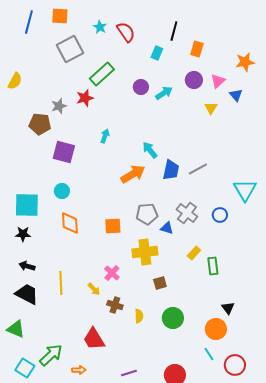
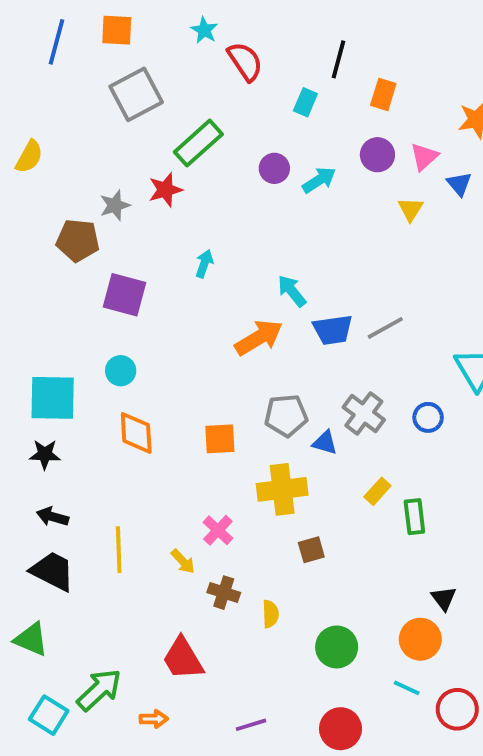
cyan star: (100, 27) -> (204, 30), moved
blue trapezoid: (171, 170) -> (333, 330), turned 70
green circle: (173, 318) -> (337, 647), moved
cyan line: (209, 354) -> (407, 688), turned -32

